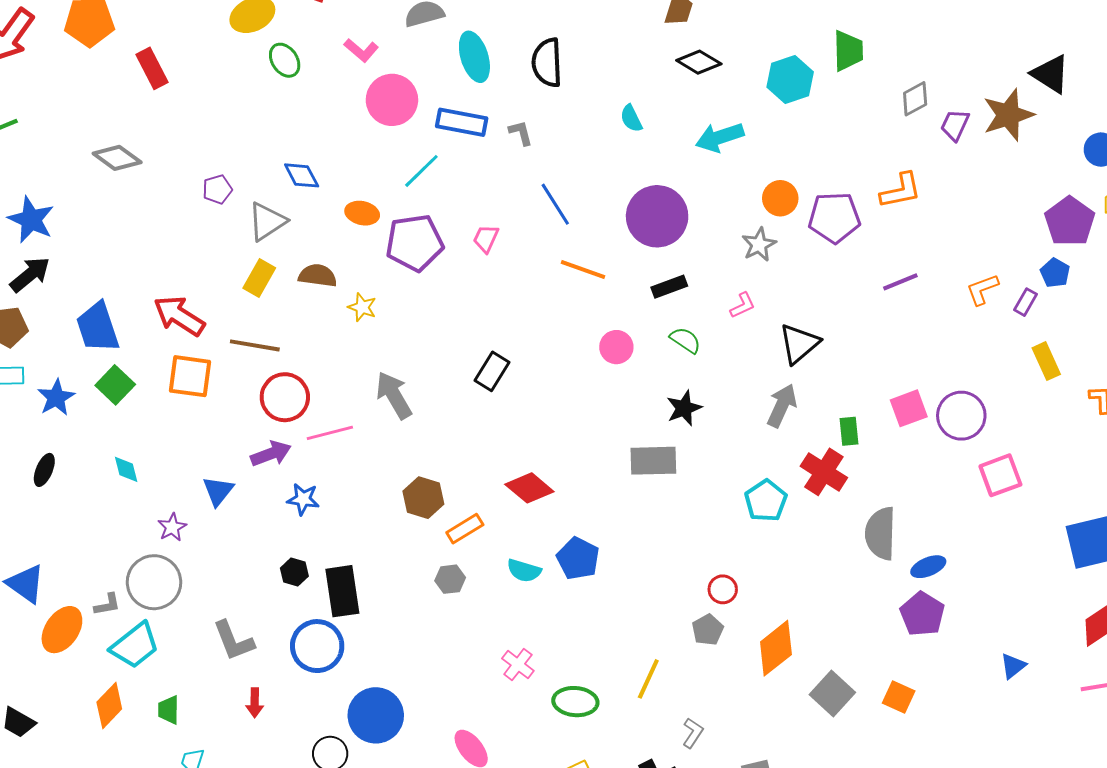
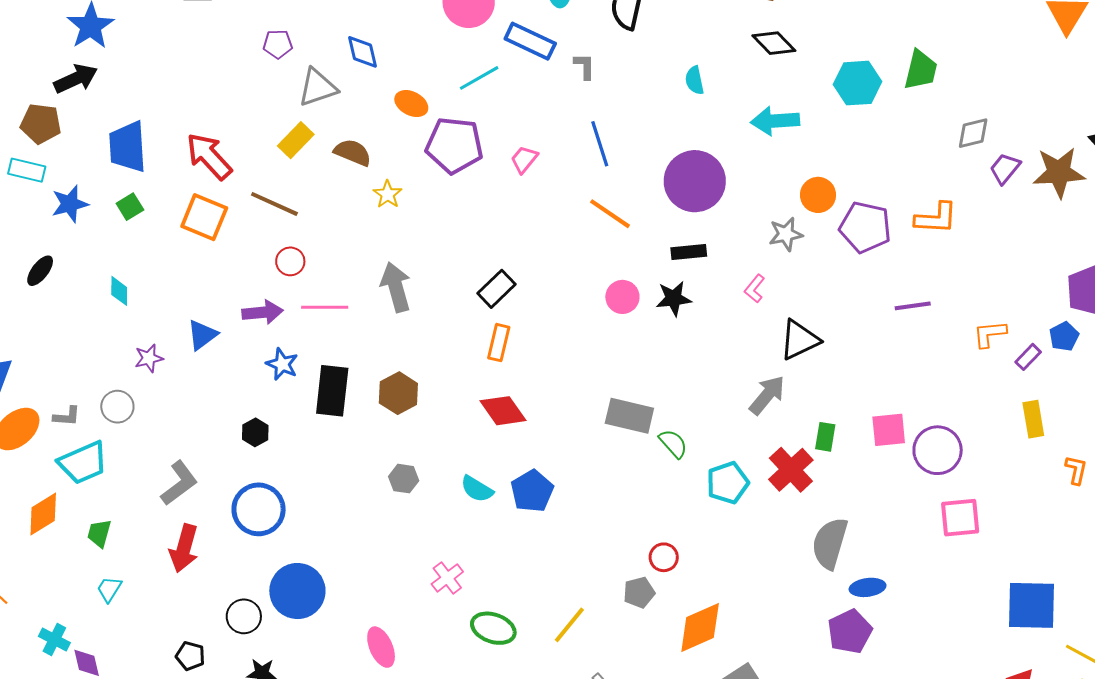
pink L-shape: (743, 305) -> (755, 289), turned 140
green semicircle: (685, 340) -> (673, 444), moved
green square: (115, 385) -> (130, 207), size x0.7
red circle: (285, 397) -> (290, 261), size x0.6
black star: (684, 408) -> (674, 298), moved
orange rectangle: (465, 529) -> (499, 343), moved, turned -60
gray circle: (154, 582) -> (117, 407), size x0.6
black rectangle: (342, 591) -> (332, 391), moved
gray L-shape: (233, 641) -> (179, 483), turned -120
red arrow: (255, 703) -> (184, 548), size x1.6

